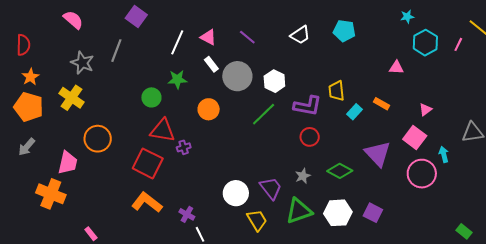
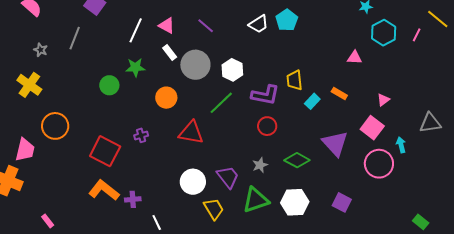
cyan pentagon: (344, 31) -> (287, 20), moved, turned 30
gray star: (82, 63) -> (41, 50), size x0.6
red triangle: (163, 130) -> (191, 133), moved
purple square: (373, 213) -> (342, 202), moved
purple cross: (187, 214) -> (133, 199), moved, turned -35

